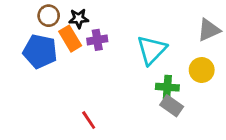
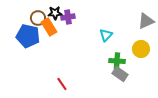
brown circle: (49, 16) -> (38, 18), moved
purple cross: (97, 40) -> (68, 17), moved
cyan triangle: (152, 50) -> (106, 35), size x0.6

